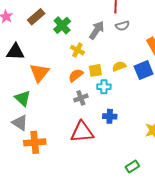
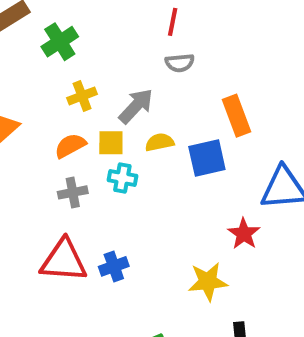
gray arrow: (97, 30) -> (136, 106), moved
yellow cross: (77, 50) -> (82, 96), turned 32
blue cross: (110, 116) -> (114, 266), moved, turned -32

